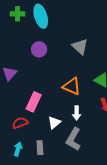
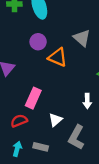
orange triangle: (72, 86) -> (58, 57), moved
white arrow: (77, 113) -> (87, 101), moved
gray rectangle: (40, 148) -> (41, 147), turned -72

